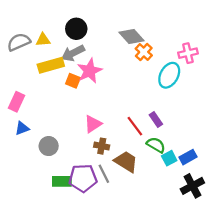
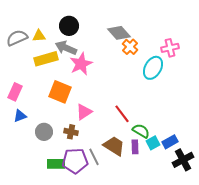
gray arrow: (73, 53) -> (66, 48), turned 50
orange square: (73, 81) -> (60, 92), moved, size x1.6
purple rectangle: (156, 119) -> (135, 147), moved, turned 32
brown cross: (102, 146) -> (71, 132), moved
black cross: (192, 186) -> (183, 160), moved

